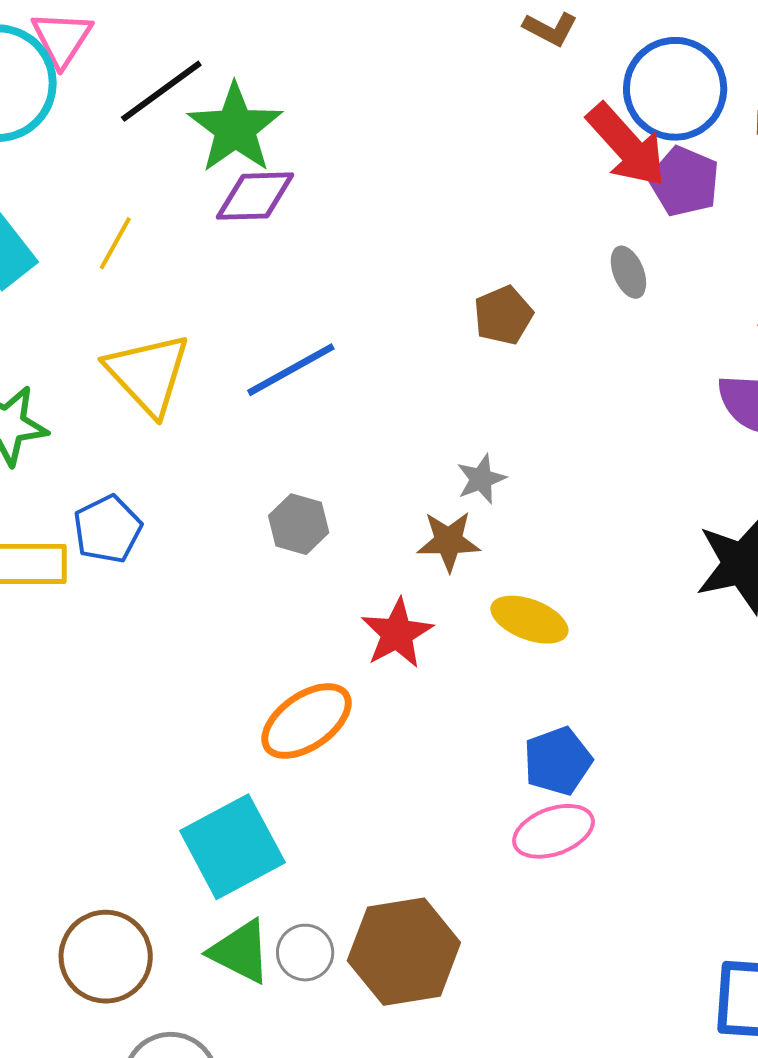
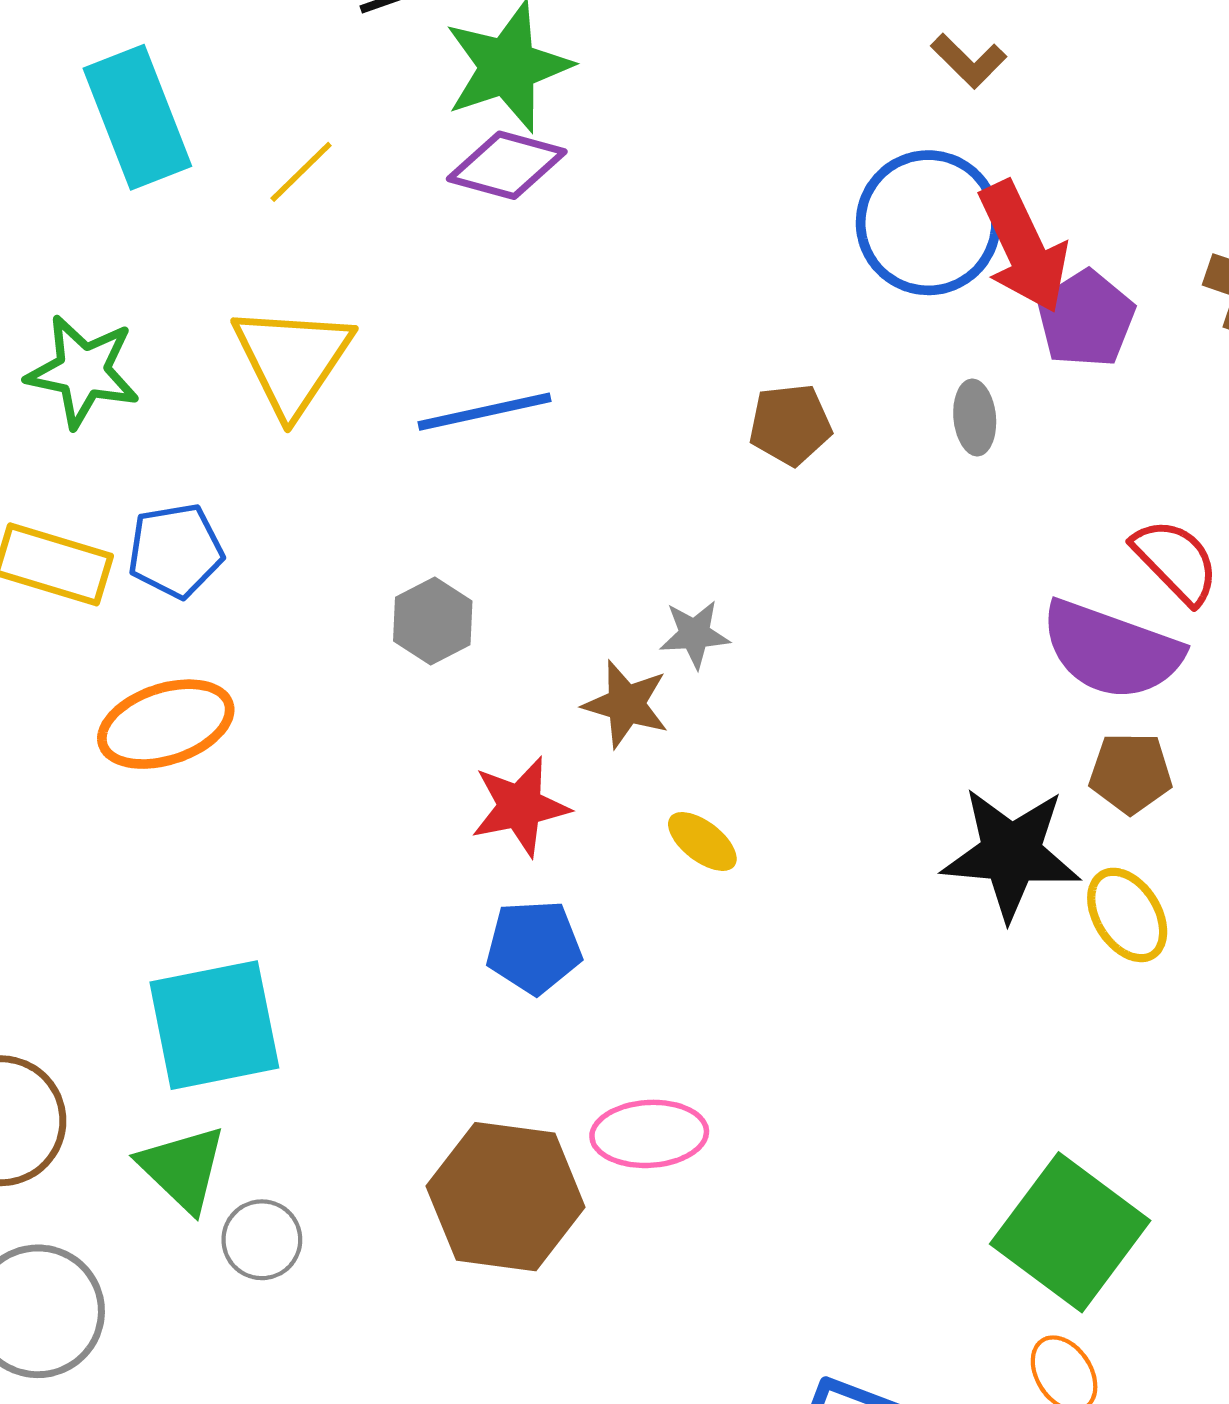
blue circle: (675, 89) -> (928, 223), moved
yellow ellipse: (529, 620) -> (702, 841), size x0.7
orange ellipse: (306, 721) -> (166, 724), moved
blue pentagon: (558, 761) -> (534, 947), moved
brown hexagon: (404, 952) -> (506, 1197), moved
gray circle: (305, 953) -> (262, 1240), moved

